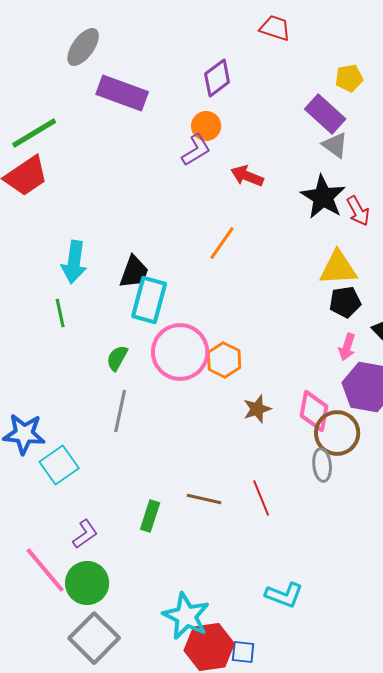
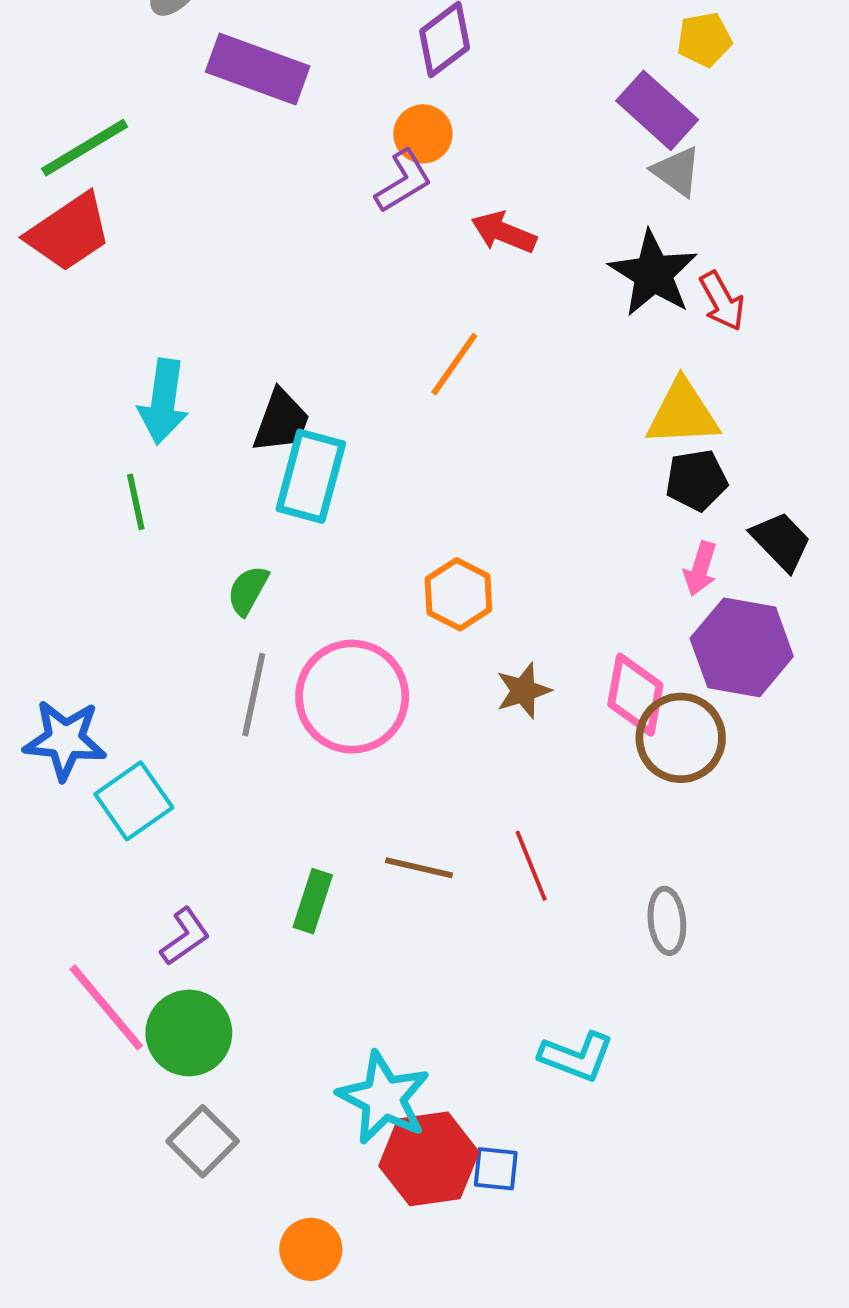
pink circle: (180, 352) -> (352, 697), moved
gray ellipse: (322, 465) -> (667, 921), moved
gray square: (94, 638) -> (203, 1141), size x0.7

